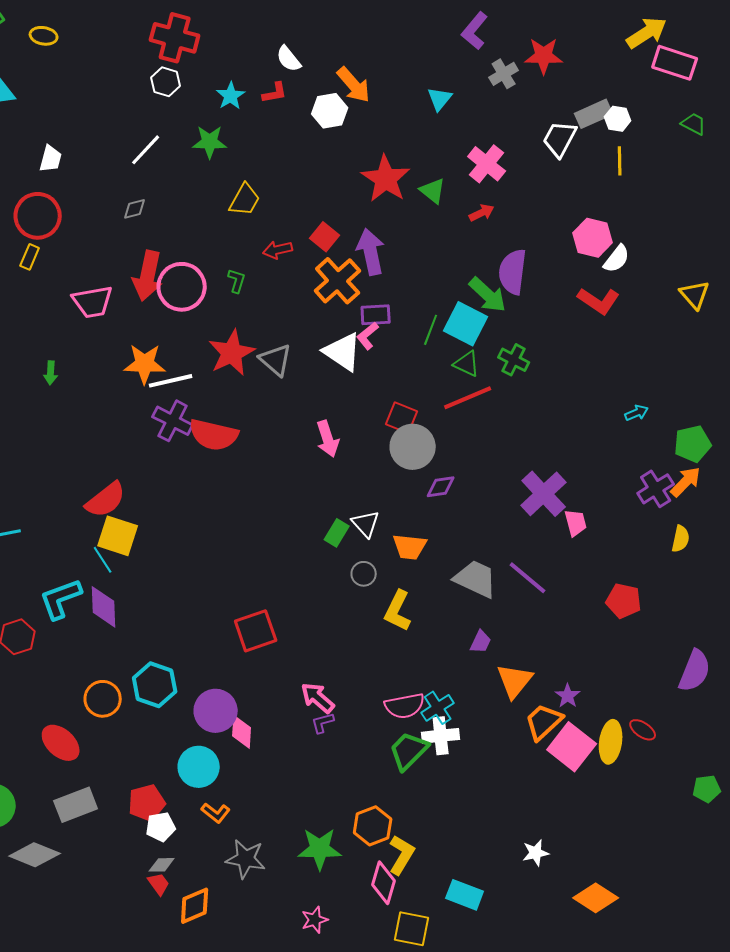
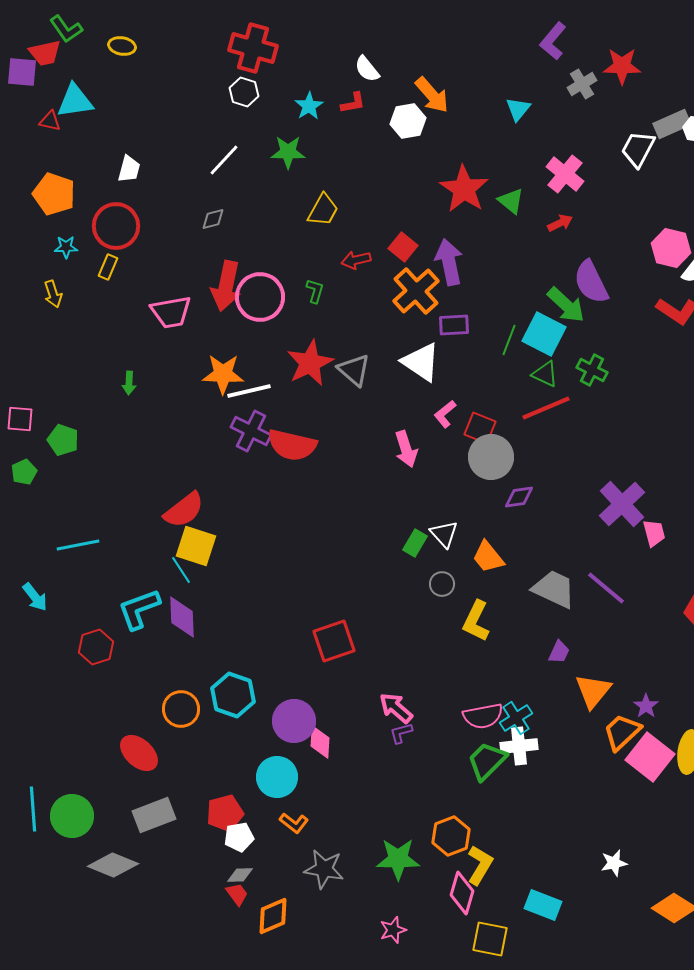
purple semicircle: (513, 272) -> (591, 282), turned -33
pink L-shape: (368, 336) -> (445, 414), moved
orange trapezoid: (410, 547) -> (488, 557), turned 45

